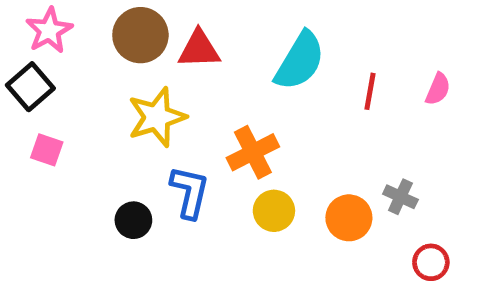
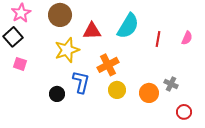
red triangle: (199, 49) -> (92, 31), moved

